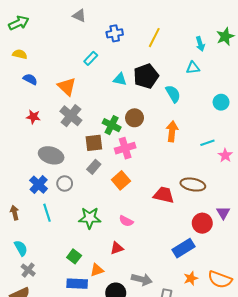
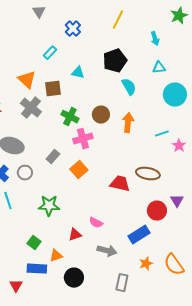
gray triangle: (79, 16) -> (39, 12), turned 32
blue cross: (115, 33) -> (73, 29), turned -35
green star: (225, 36) -> (179, 16), moved
yellow line: (154, 38) -> (118, 20), moved
cyan triangle: (193, 68) -> (159, 68), moved
black pentagon: (146, 76) -> (115, 61), moved
cyan circle: (221, 102) -> (175, 95), size x1.5
brown circle: (134, 118) -> (101, 115), moved
brown square: (94, 143) -> (53, 89), moved
pink semicircle: (126, 221) -> (96, 223), moved
gray arrow: (142, 279) -> (107, 251), moved
orange semicircle: (220, 279) -> (174, 265), turned 35

